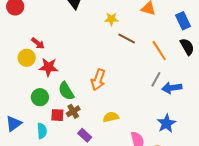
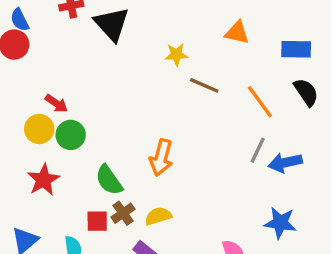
blue rectangle: (183, 21) -> (296, 49), turned -60
red star: (49, 67) -> (43, 180), moved, turned -30
green circle: (40, 97) -> (71, 135), moved
yellow semicircle: (111, 117) -> (158, 216), moved
blue star: (166, 123) -> (280, 223), turned -30

